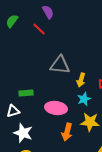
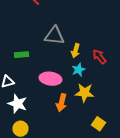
green rectangle: (26, 93) -> (21, 55), moved

